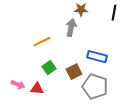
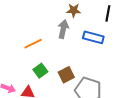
blue rectangle: (97, 57) -> (93, 37), moved

